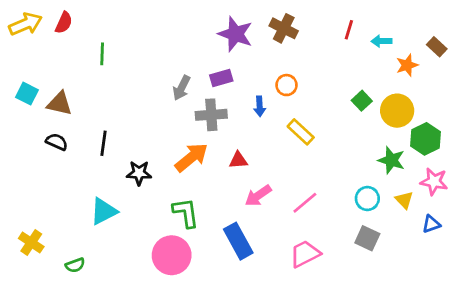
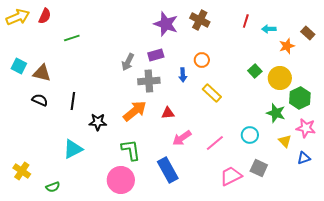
green line: (102, 54) -> (72, 38), turned 70
cyan circle: (367, 199) -> (250, 135), moved
pink trapezoid: (305, 254) -> (231, 176), moved

